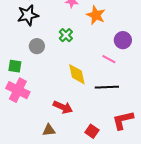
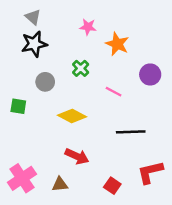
pink line: (109, 59) -> (114, 92), moved
yellow diamond: (77, 74) -> (72, 116), moved, turned -50
pink cross: (18, 90) -> (22, 178), moved, turned 30

